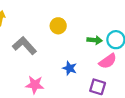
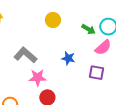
green arrow: (95, 40) -> (89, 29), turned 32
gray L-shape: (24, 46) -> (25, 55), moved

